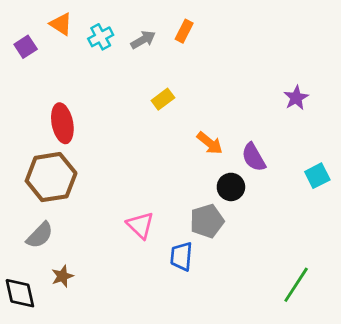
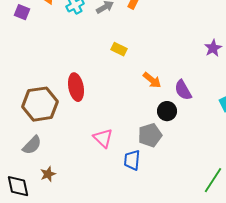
purple square: (26, 47) -> (22, 12), turned -35
yellow rectangle: (163, 99) -> (119, 49), turned 63
red ellipse: (62, 123) -> (76, 87), moved

